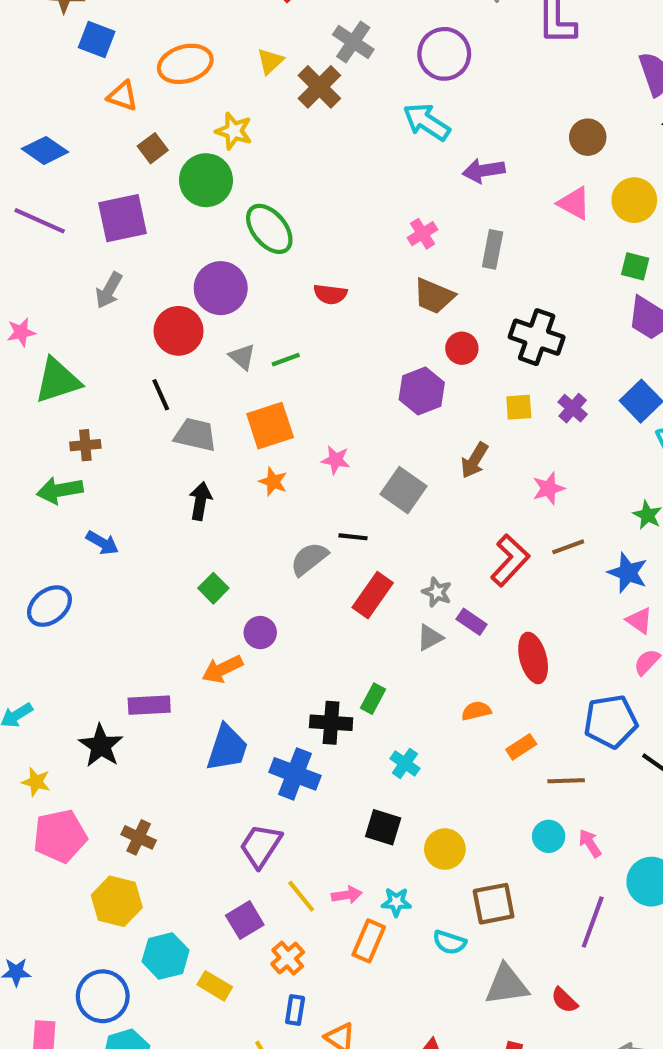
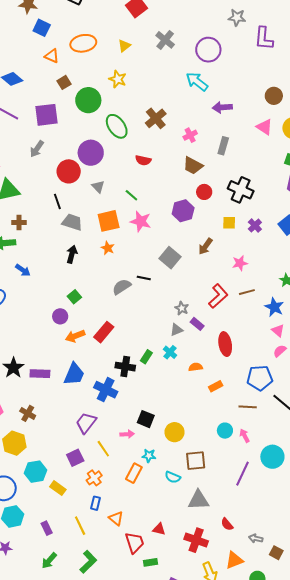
brown cross: (319, 87) -> (156, 118), moved
yellow star: (234, 131) -> (118, 79), moved
green line: (286, 360) -> (131, 195), moved, turned 56
pink star: (336, 460) -> (141, 221), moved, size x1.5
red rectangle: (373, 595) -> (104, 332), moved
purple circle: (260, 633) -> (60, 316), moved
purple rectangle: (149, 705) -> (40, 374), moved
cyan cross: (405, 763) -> (170, 352), moved
brown line: (566, 781) -> (248, 407), moved
pink arrow: (347, 895) -> (127, 434), moved
red semicircle: (564, 1000) -> (227, 524), moved

